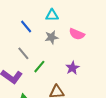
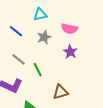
green line: (39, 67) -> (38, 70), turned -56
purple star: (72, 68) -> (70, 52), moved

